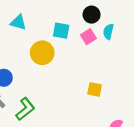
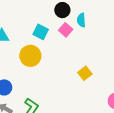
cyan square: (61, 31) -> (41, 32), turned 35
yellow square: (95, 89) -> (85, 73), turned -32

